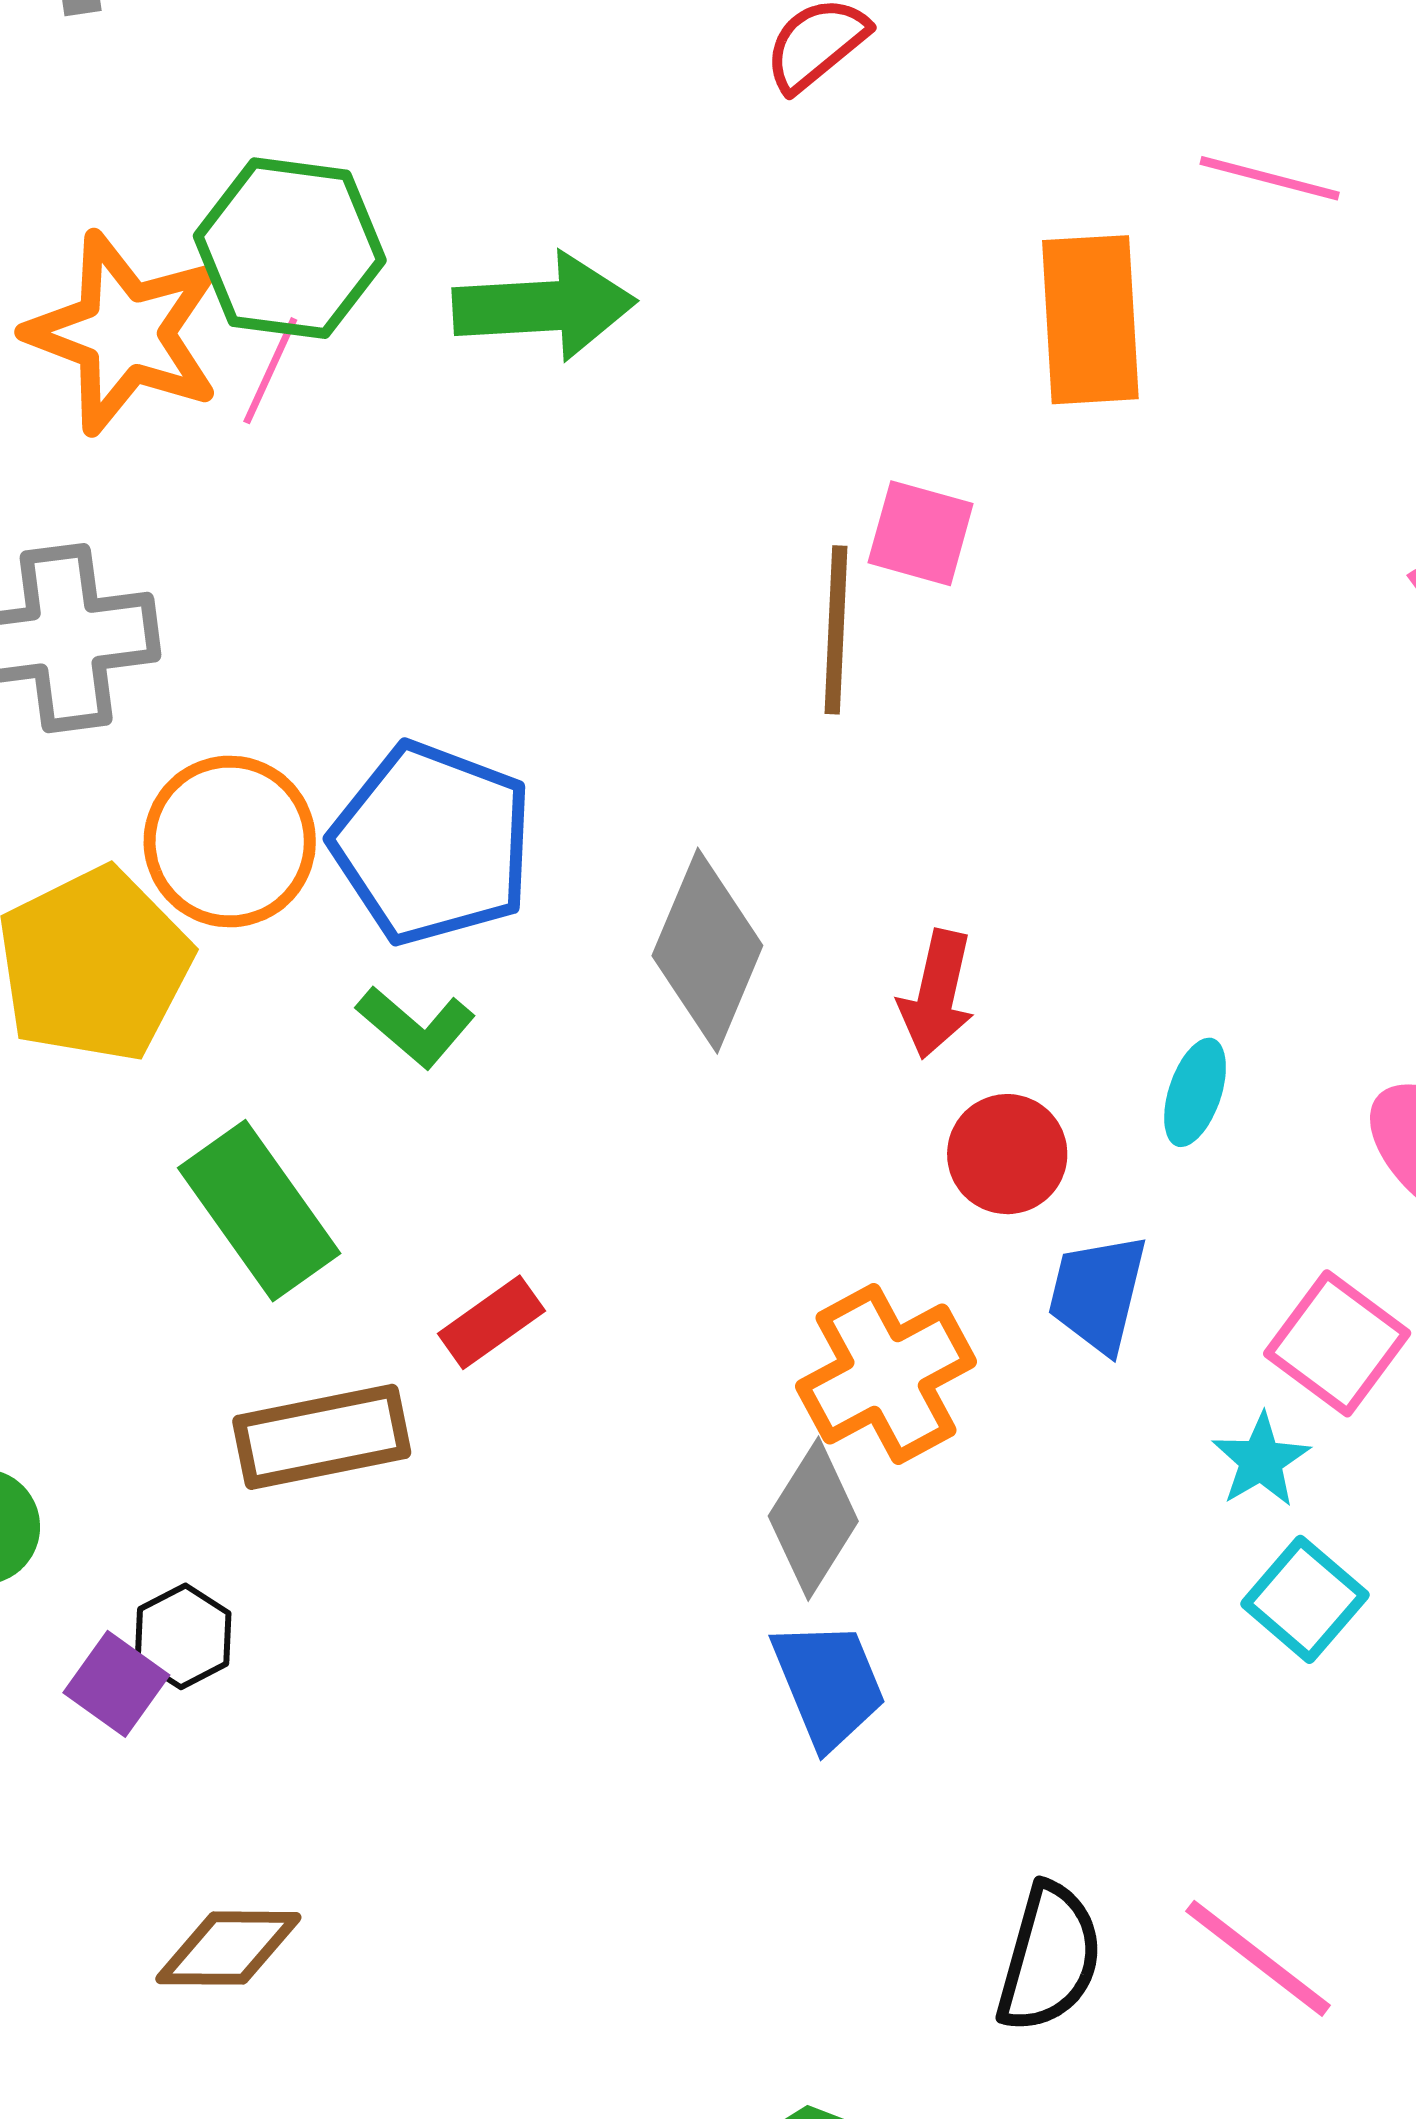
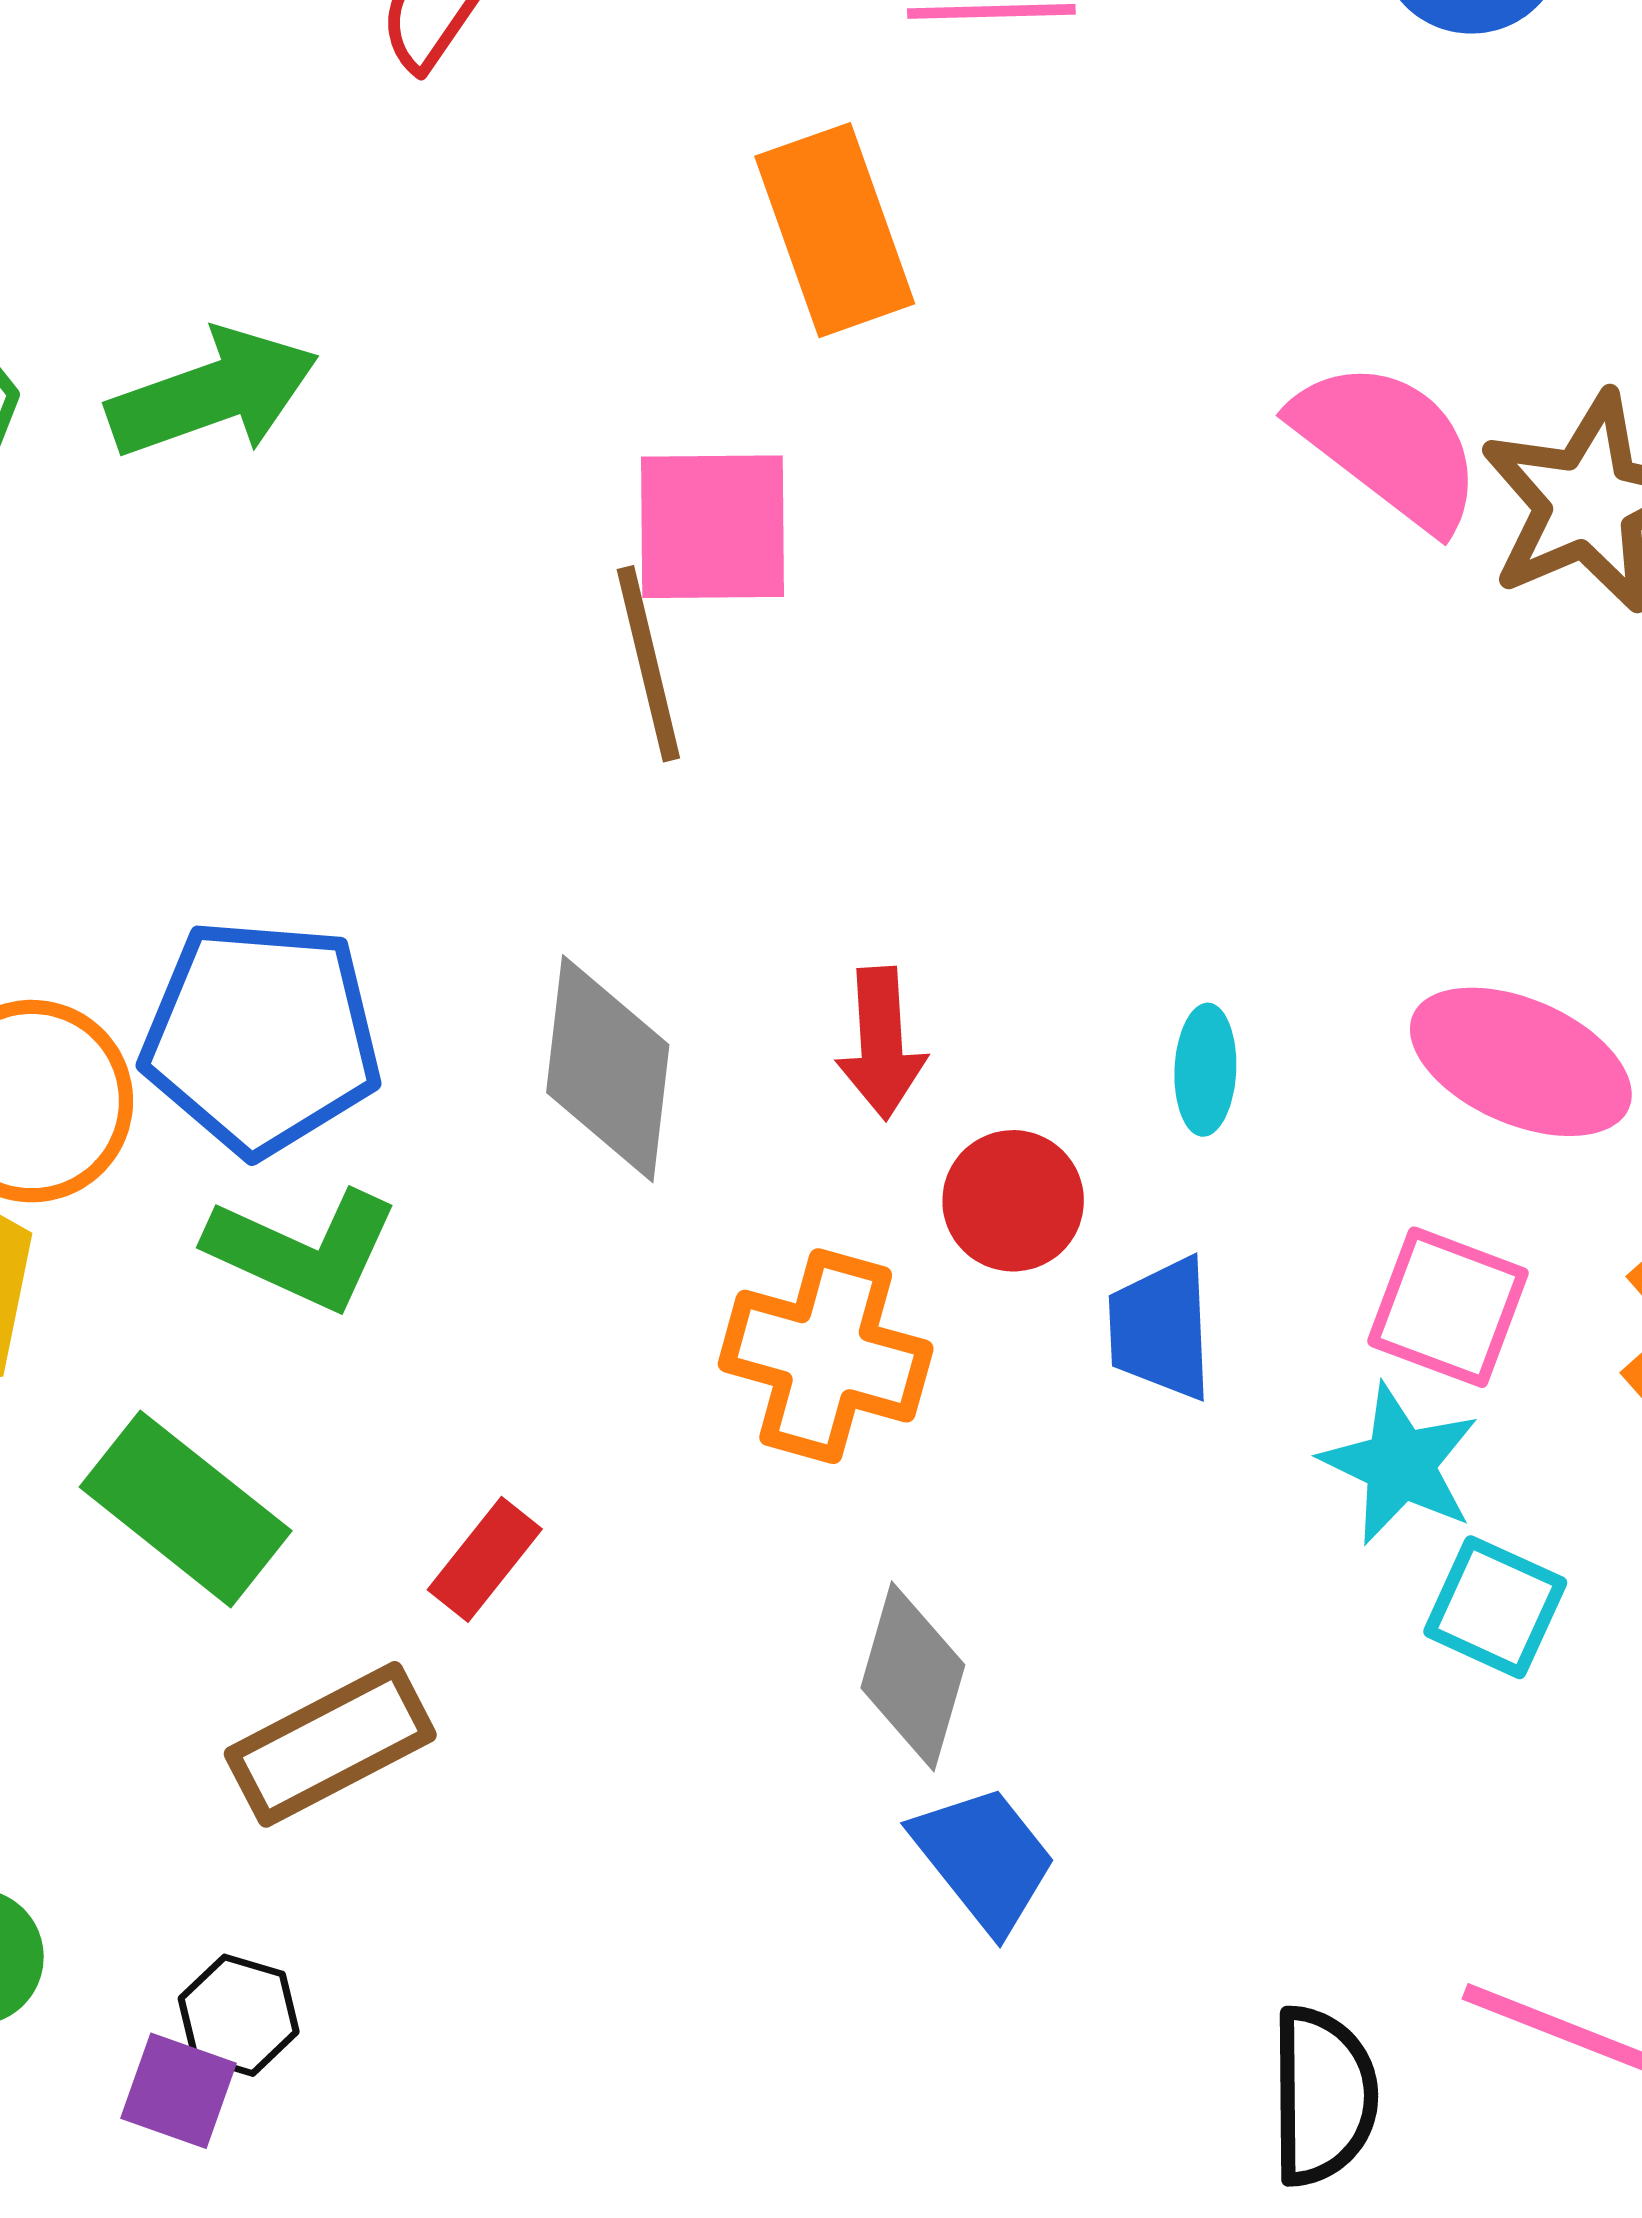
pink square: (921, 533) -> (712, 527), size x1.4
green L-shape: (416, 1027) -> (303, 1250), size x1.4
orange cross: (886, 1374) -> (826, 1356), moved, turned -30
cyan star: (1261, 1460) -> (1400, 1464), size x1.4

